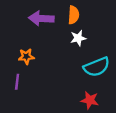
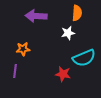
orange semicircle: (74, 15) -> (77, 13), moved
red star: (90, 100) -> (63, 74), moved

